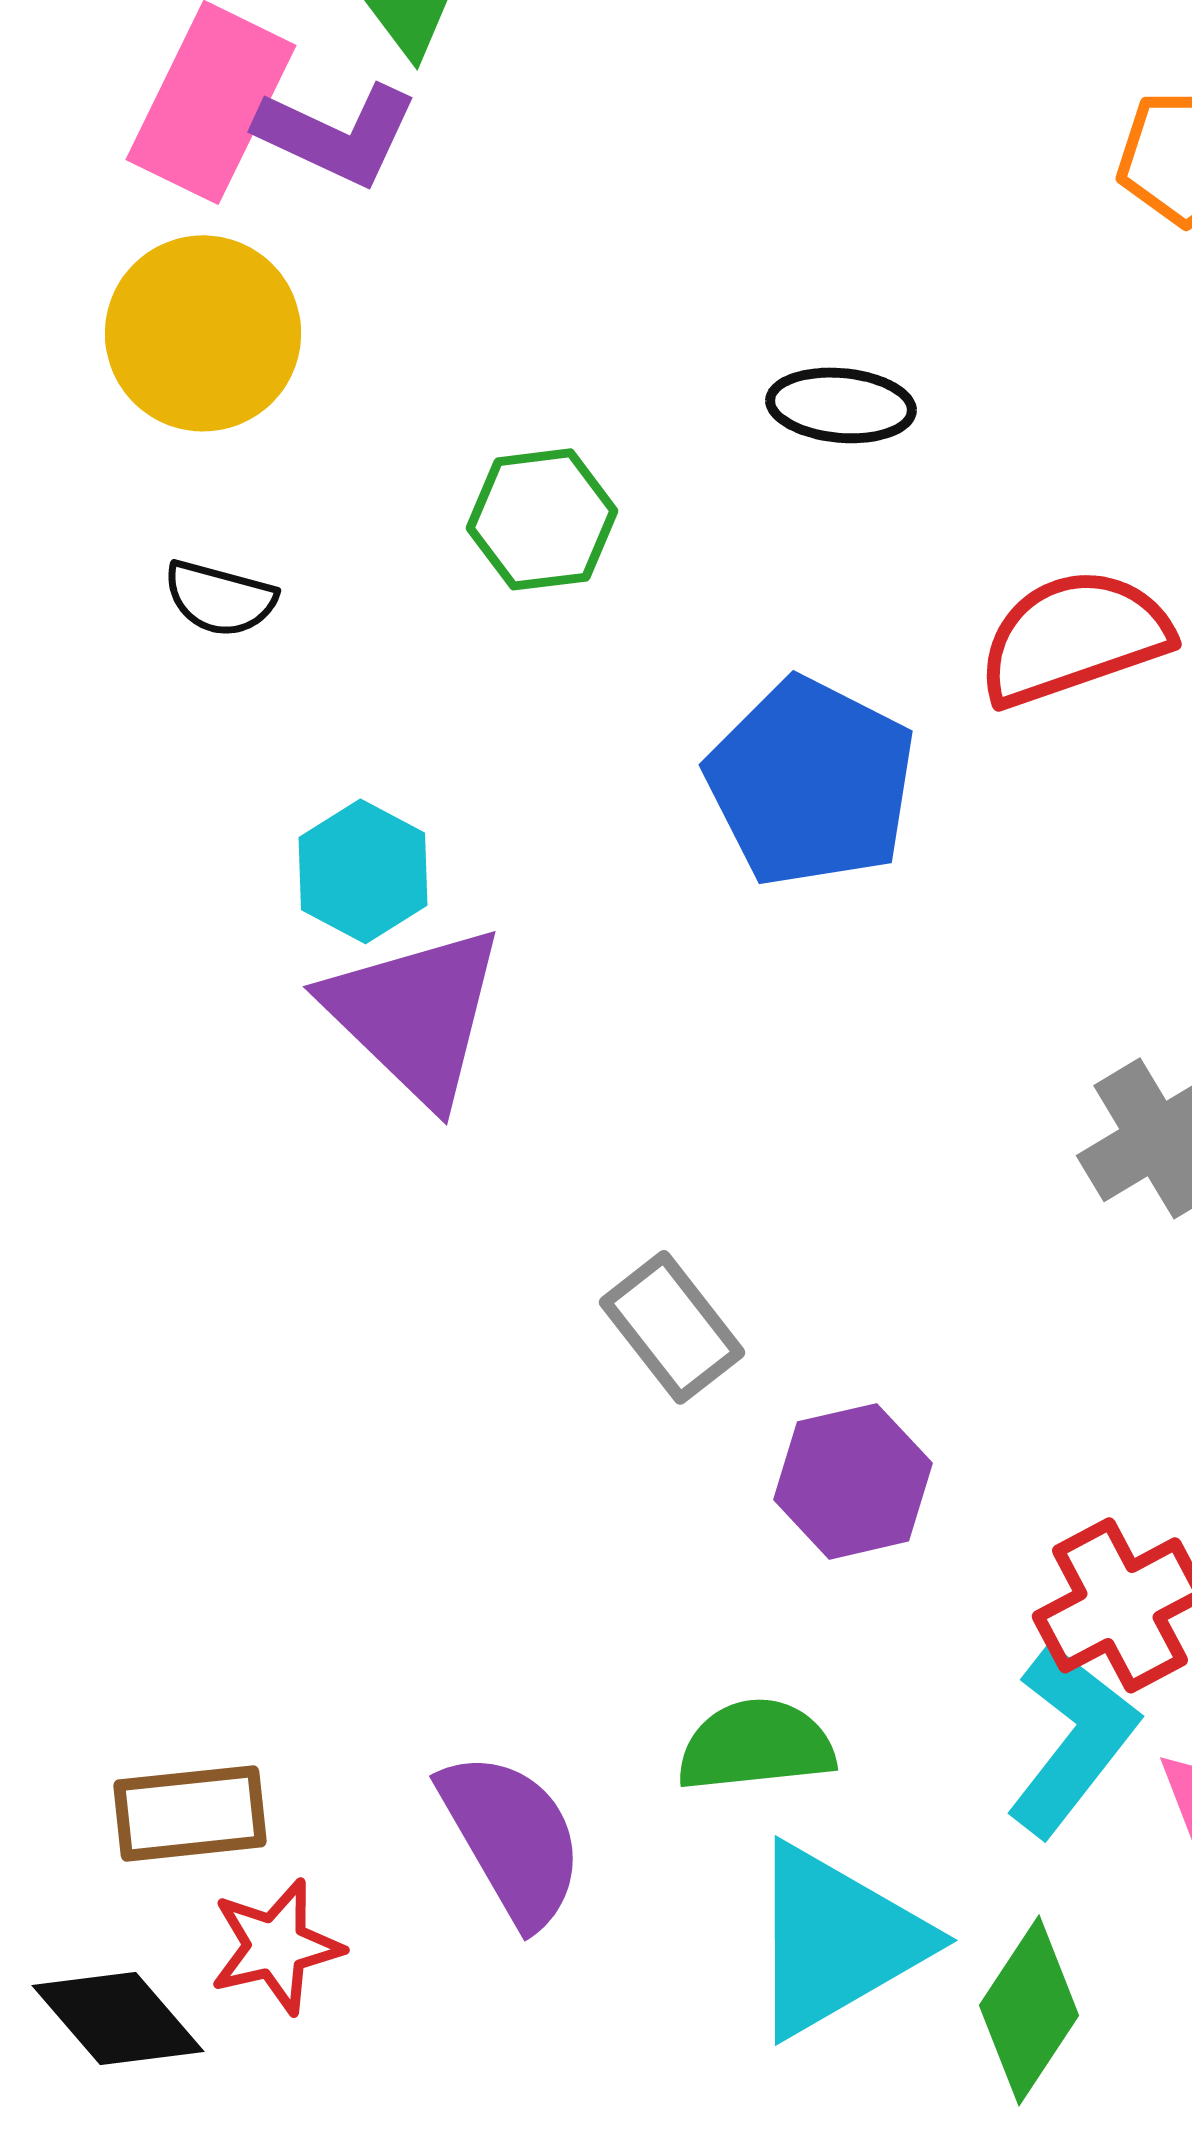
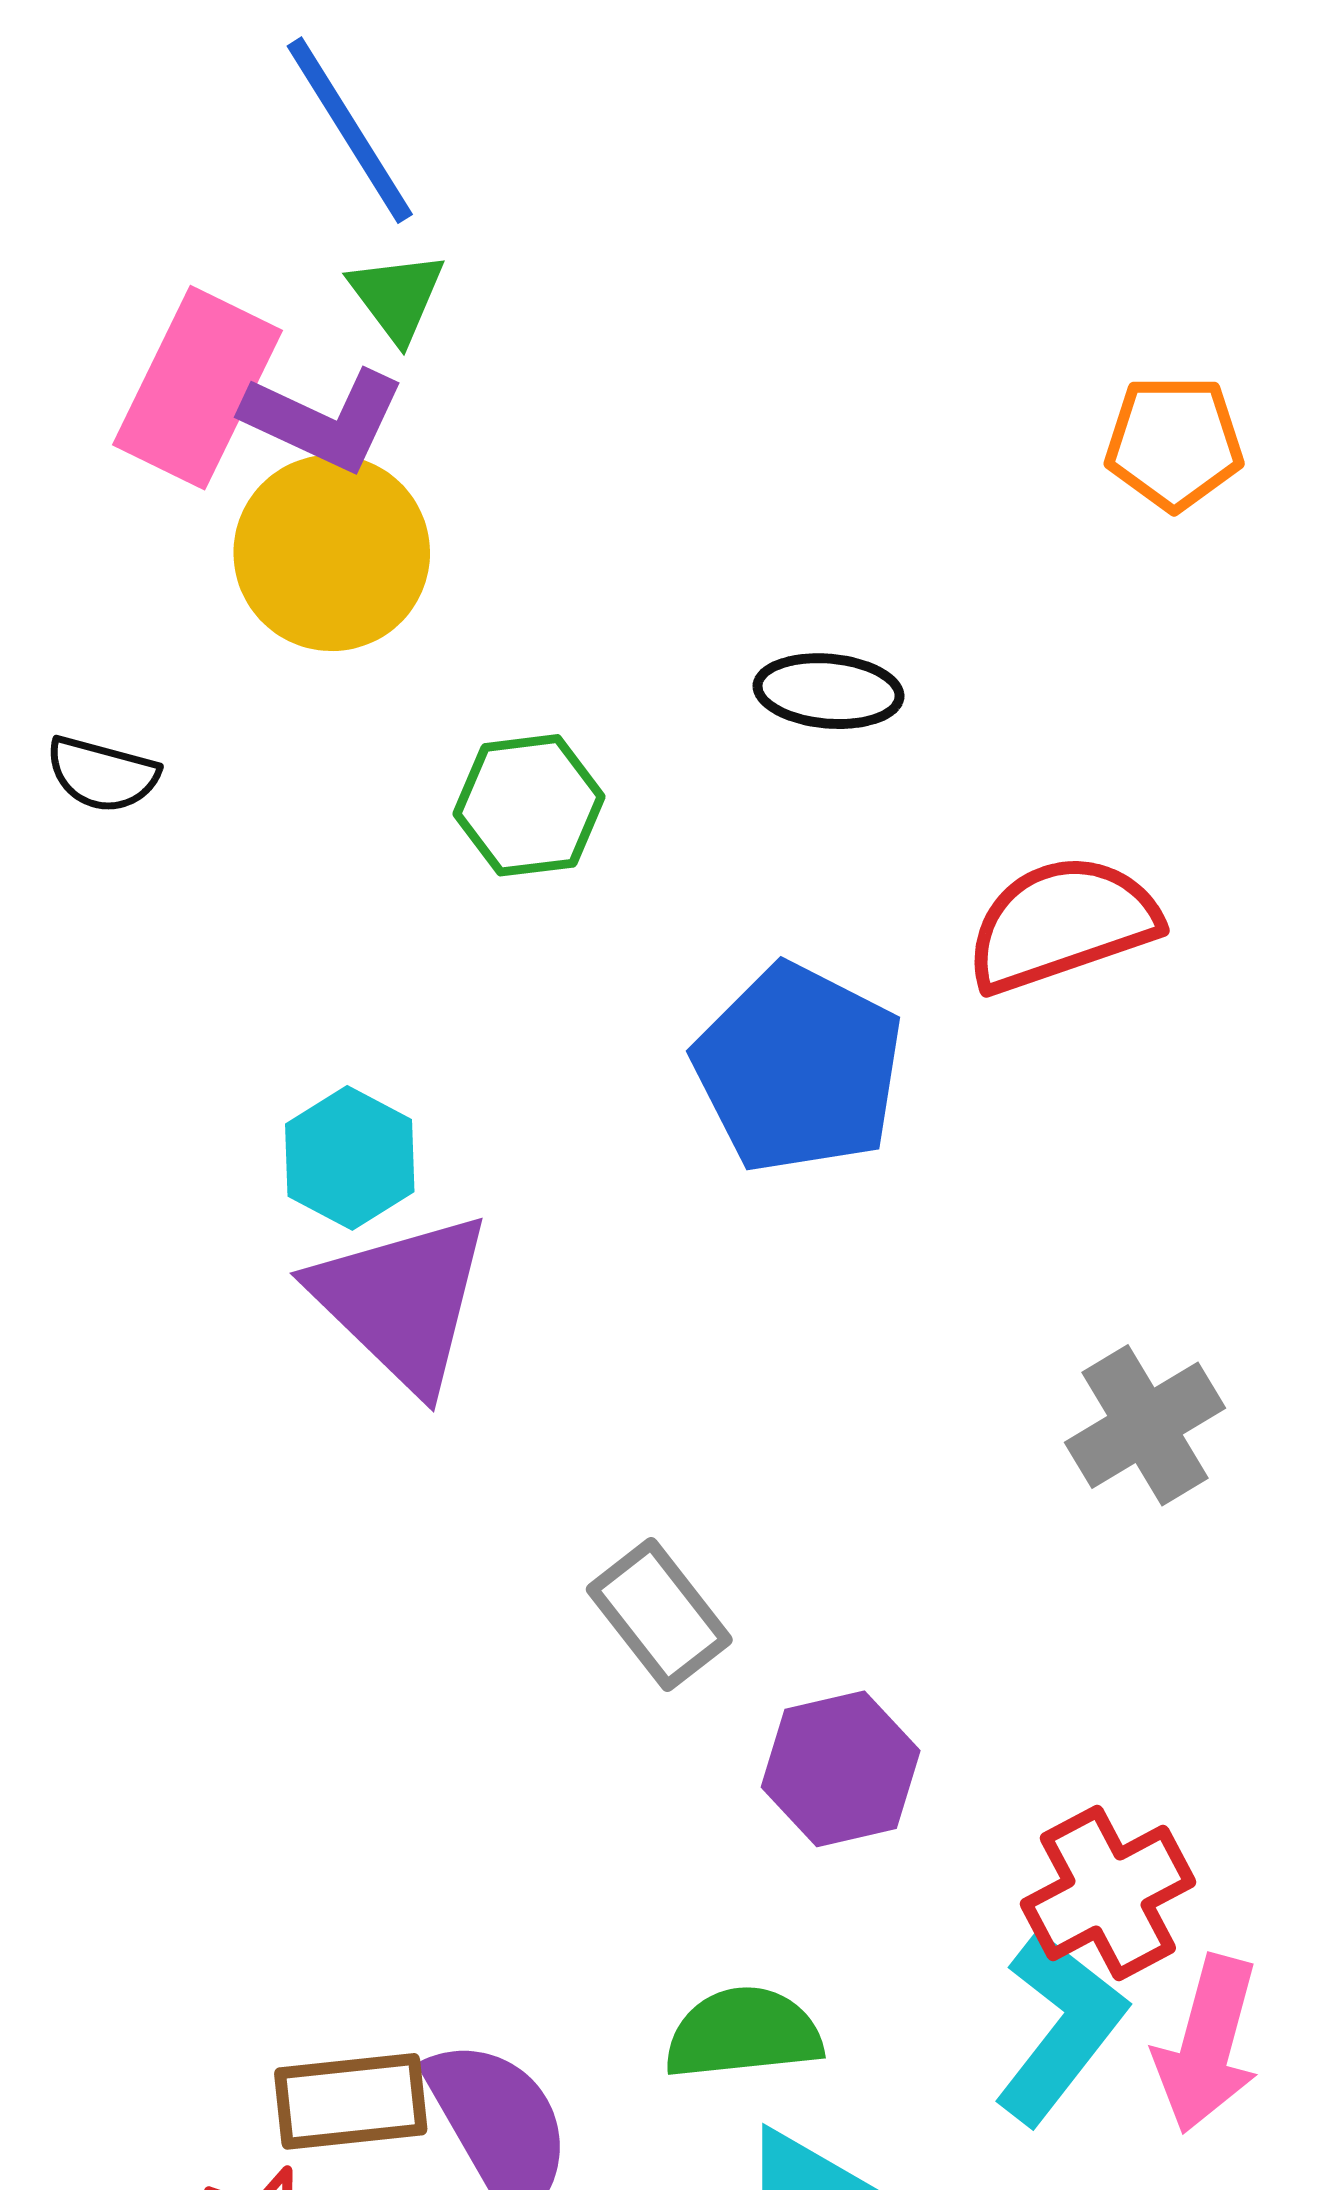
yellow circle: (203, 333) -> (332, 553), moved
black semicircle: (220, 598) -> (102, 774), moved
brown rectangle: (190, 1813) -> (351, 2101), moved

